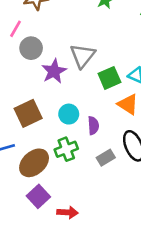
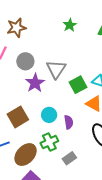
gray circle: (31, 48) -> (25, 61), moved
gray rectangle: (106, 158) -> (69, 158), moved

